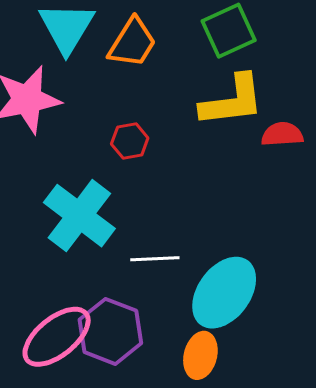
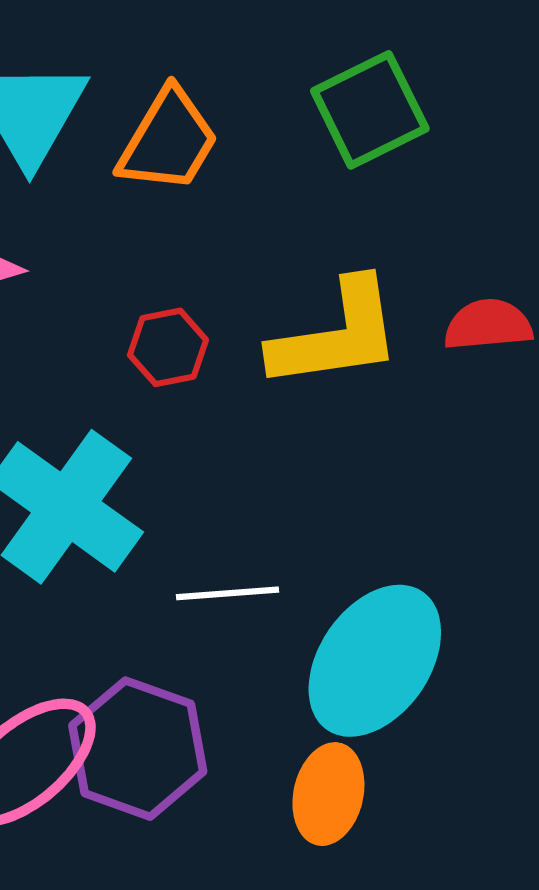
yellow L-shape: (232, 101) -> (336, 335), moved

